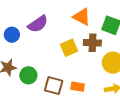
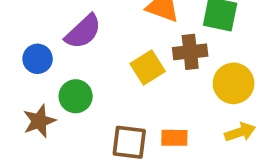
green circle: (28, 75) -> (76, 96), moved

